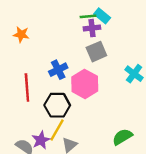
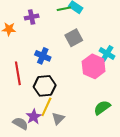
purple cross: (92, 28) -> (32, 17), moved
blue cross: (58, 70) -> (43, 56), turned -35
pink hexagon: (85, 84) -> (94, 66), moved

